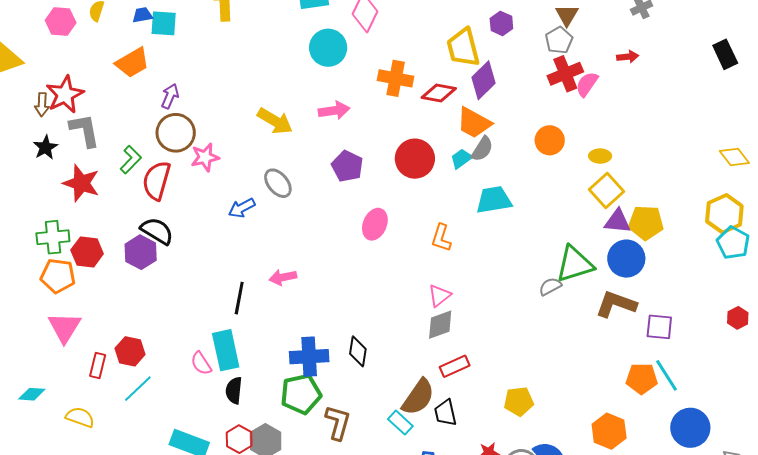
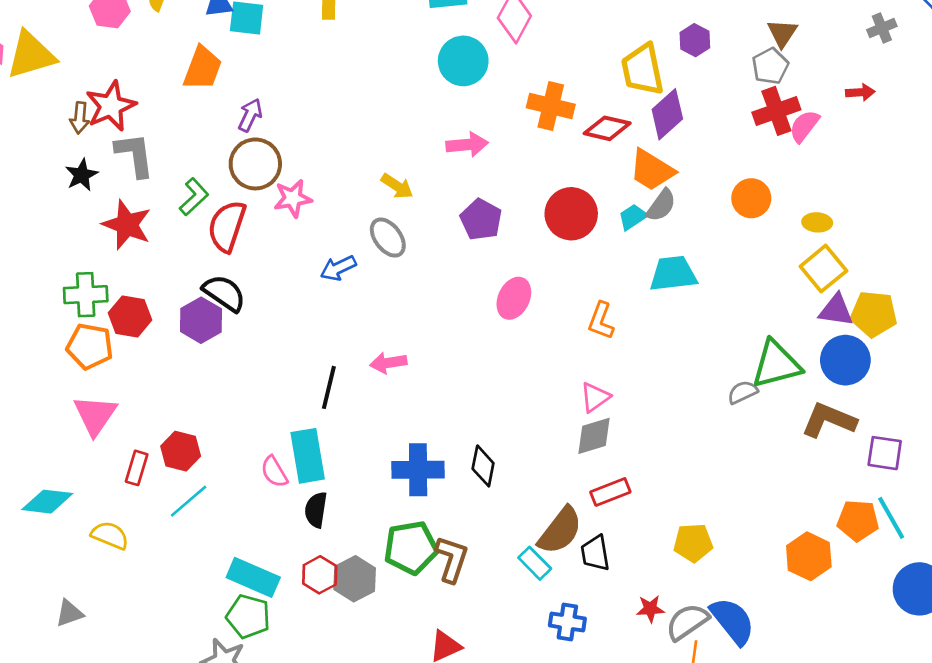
orange trapezoid: (132, 63) -> (202, 68), turned -42
yellow arrow: (275, 121) -> (397, 186), moved, size x0.7
cyan diamond: (32, 394) -> (47, 502), size x1.4
green pentagon: (301, 394) -> (411, 548), moved
orange hexagon: (609, 431) -> (809, 556), moved

